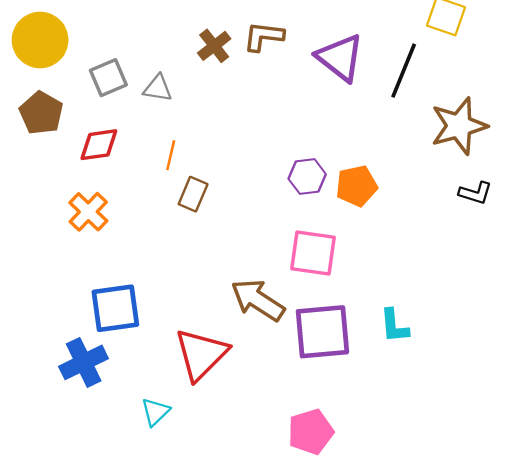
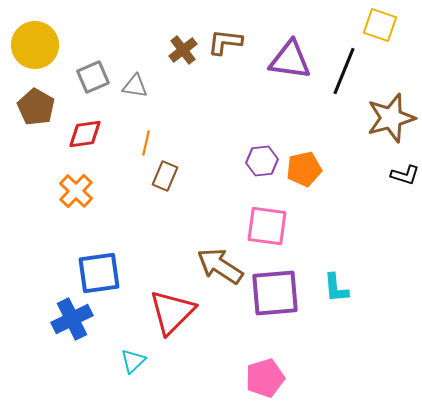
purple triangle: (340, 58) -> (290, 60), turned -30

